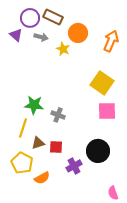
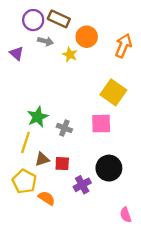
purple triangle: (16, 35) -> (17, 53), moved
green star: (34, 105) -> (38, 117), turned -30
pink square: (107, 111) -> (101, 124), moved
orange semicircle: (42, 178) -> (47, 198), turned -119

